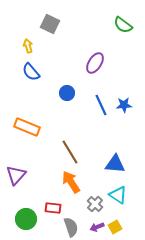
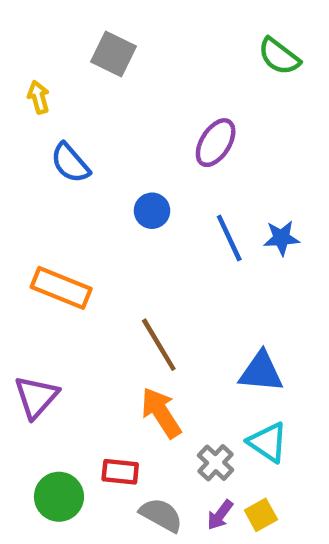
yellow arrow: (28, 46) -> (39, 97), moved
gray semicircle: (71, 227) -> (161, 515), turned -42
purple arrow: (97, 227) -> (220, 515), turned -32

